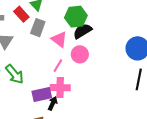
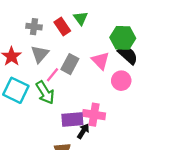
gray rectangle: (38, 28) -> (70, 64), moved
black semicircle: (82, 31) -> (128, 55), turned 66
pink line: (58, 66) -> (53, 75), moved

